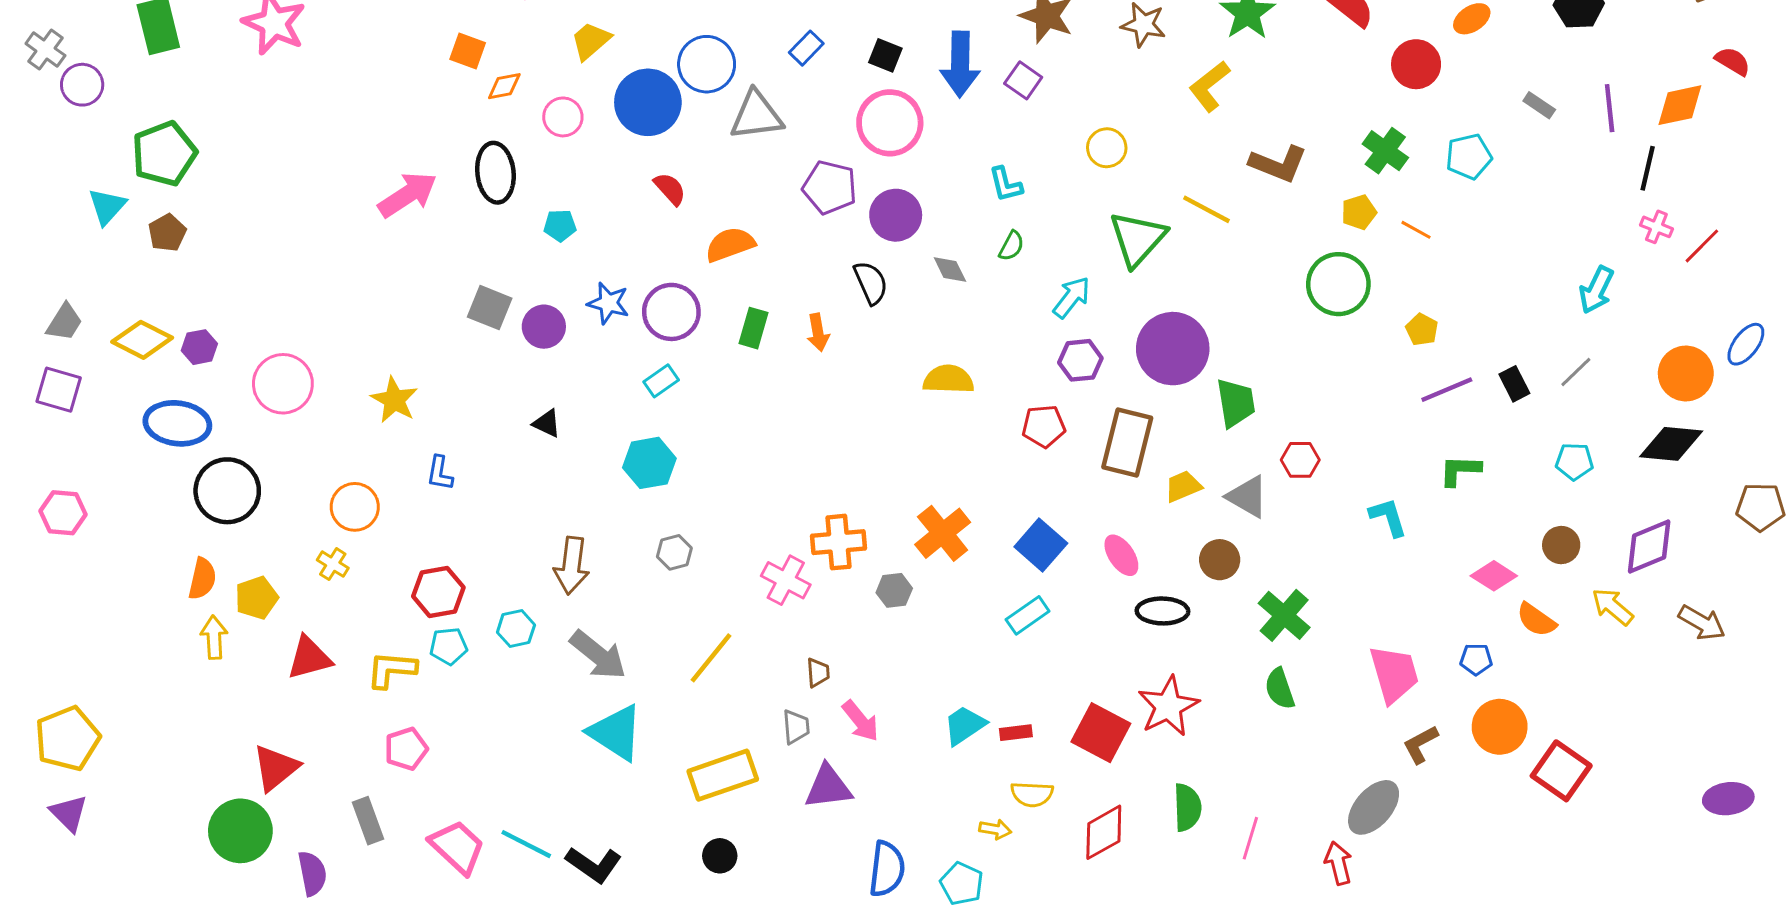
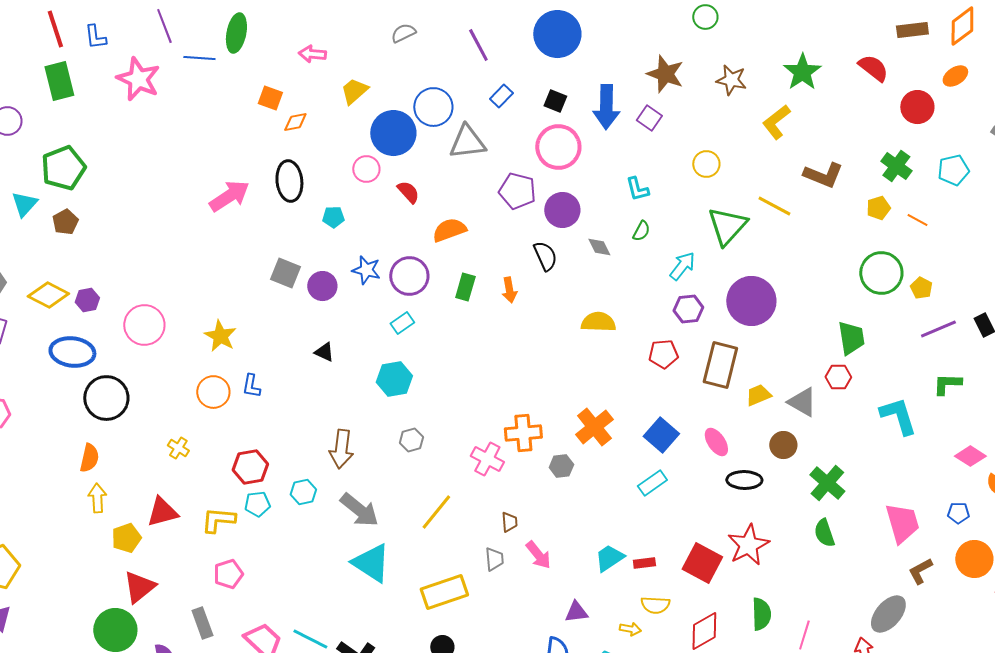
pink circle: (563, 117) -> (366, 169), moved
green circle: (1338, 284) -> (881, 273), moved
green trapezoid: (1236, 403) -> (851, 338), moved
orange circle: (355, 507) -> (213, 392), moved
cyan L-shape: (1388, 517) -> (898, 416), size x1.4
yellow pentagon: (257, 598) -> (126, 538), moved
purple triangle: (828, 787) -> (576, 612), moved, size x0.7

